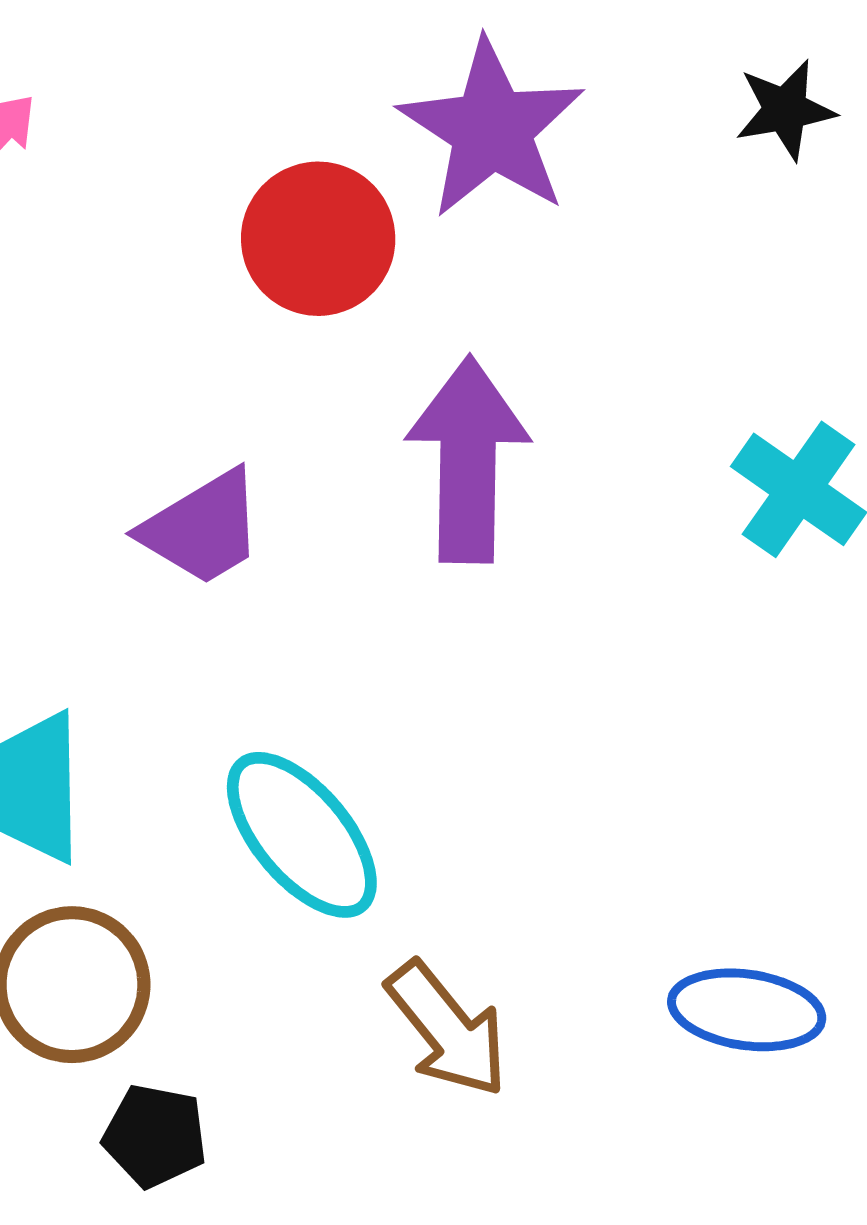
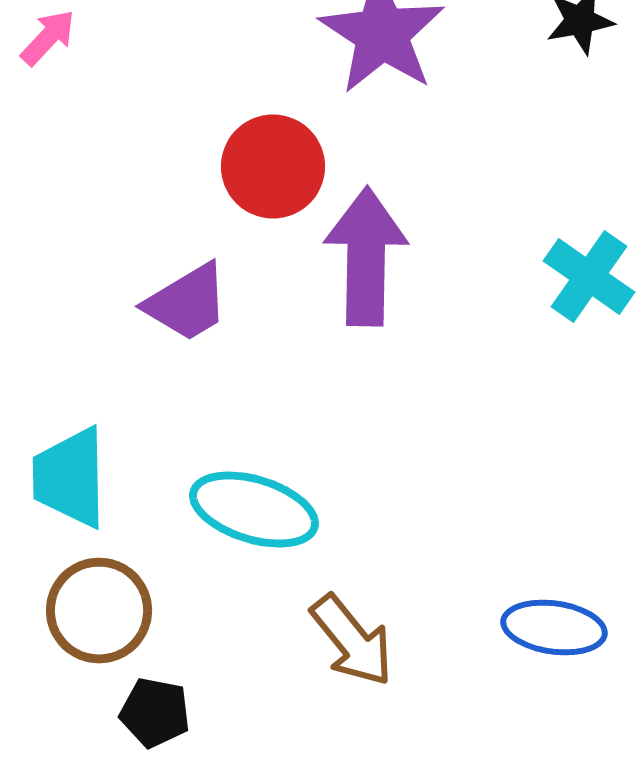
red circle: (318, 239) -> (273, 166), moved
cyan ellipse: (302, 835) -> (254, 510), turned -33

